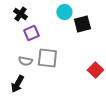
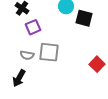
black square: (82, 24) -> (84, 18), turned 30

